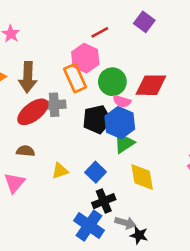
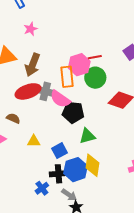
red line: (100, 32) -> (95, 57), moved
green circle: (112, 82) -> (95, 78), moved
pink semicircle: (122, 101) -> (60, 99), moved, size x1.5
blue hexagon: (120, 123) -> (76, 170), moved
blue cross: (89, 226) -> (42, 188), size x0.6

